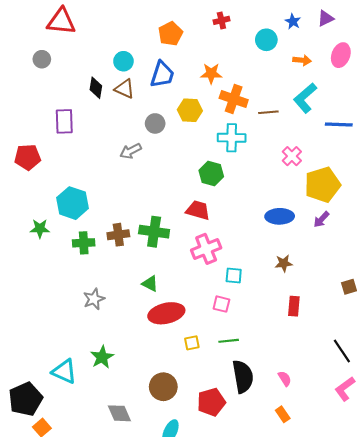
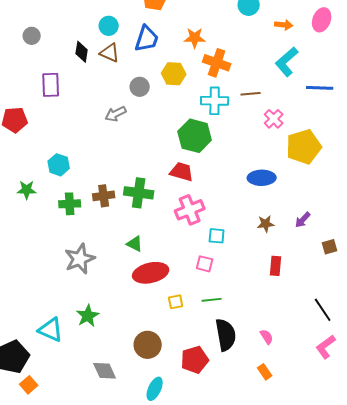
gray circle: (42, 59) -> (32, 36), moved
brown line: (268, 112) -> (251, 94), moved
green hexagon: (211, 173) -> (195, 136), size x1.4
cyan hexagon: (72, 203) -> (59, 165), size x0.7
purple arrow: (321, 219) -> (303, 220), moved
gray star: (94, 299) -> (80, 259), size x1.4

